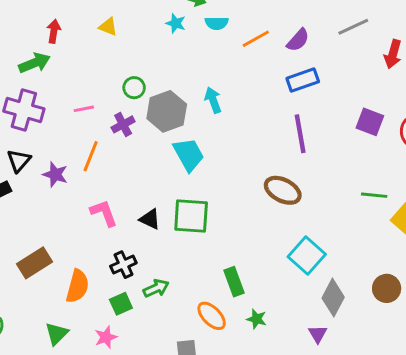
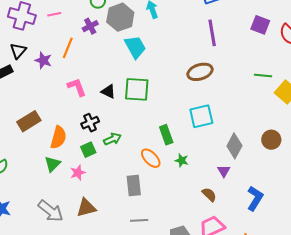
pink line: (84, 109) -> (54, 14), moved
brown ellipse: (283, 190) -> (200, 72), turned -45
cyan square: (307, 255) -> (201, 116), moved, turned 35
green triangle: (57, 334) -> (53, 164), moved

